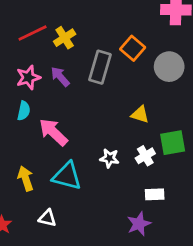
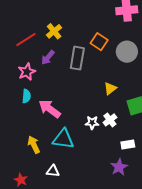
yellow cross: (65, 38) -> (54, 31), moved
purple arrow: (60, 77) -> (48, 57), moved, turned -91
yellow triangle: (140, 114) -> (110, 89), turned -48
white cross: (145, 156) -> (110, 120), moved

